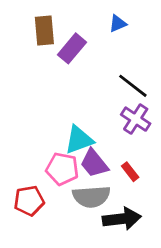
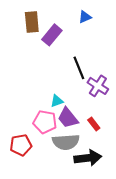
black line: (133, 86) -> (79, 68), moved, turned 30
cyan triangle: (79, 140) -> (57, 101), size x0.6

